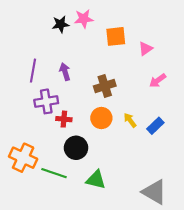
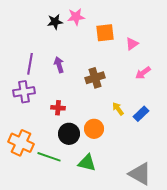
purple cross: (46, 101) -> (24, 92), moved
orange circle: (101, 118) -> (94, 129), moved

